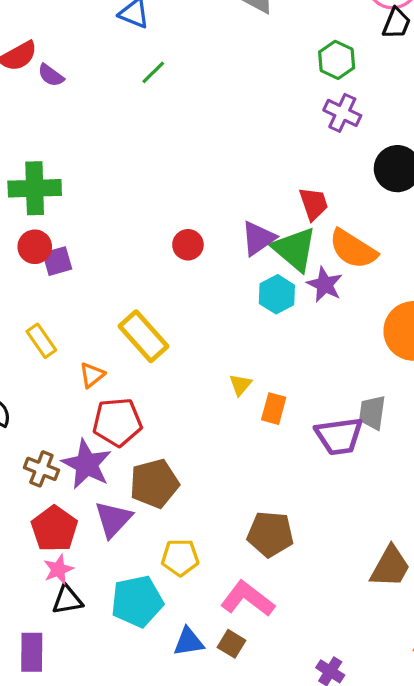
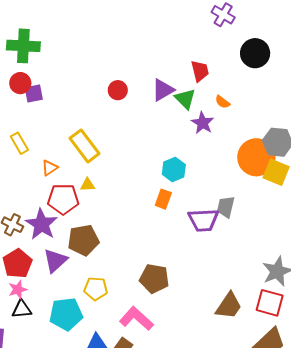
green triangle: (295, 249) -> (185, 99), size x0.7
orange semicircle: (353, 249) -> (222, 102), size x0.5
cyan hexagon: (277, 294) -> (174, 169), moved
yellow triangle: (240, 385) -> (88, 185), moved, turned 42

